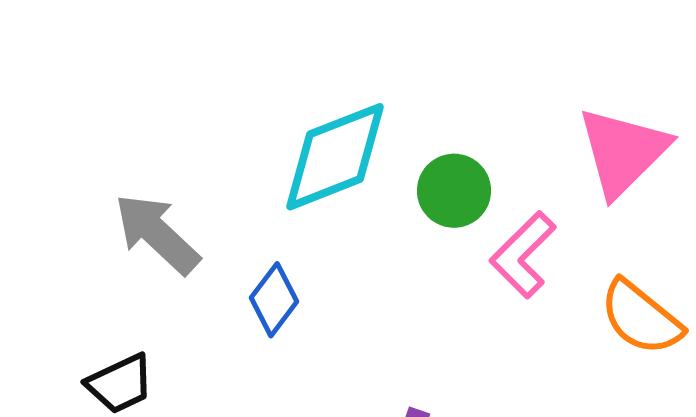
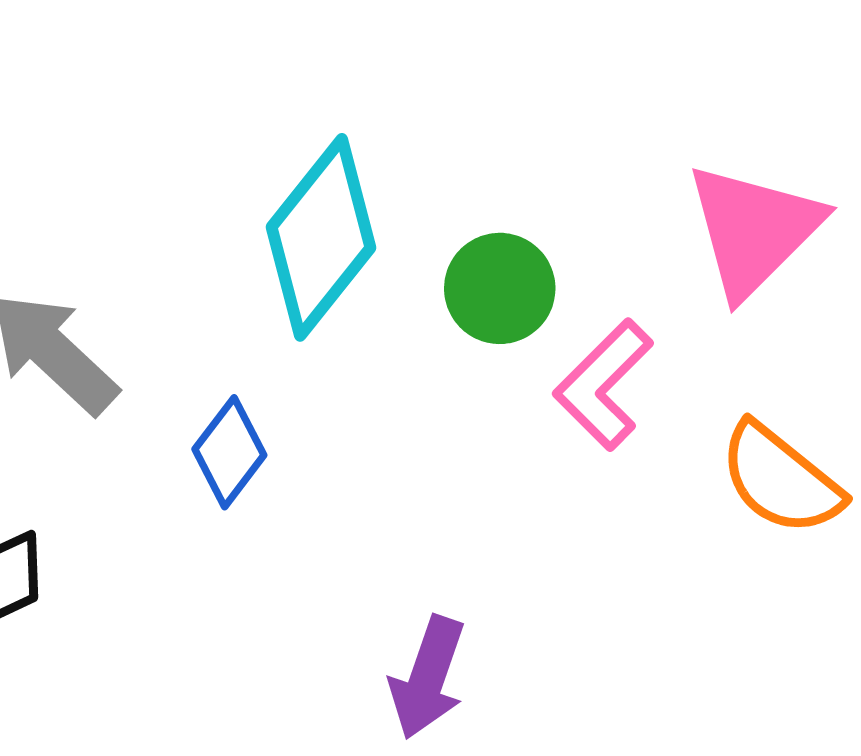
cyan diamond: (335, 157) -> (321, 237), turned -30

